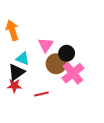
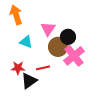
black triangle: (16, 72) -> (29, 81), moved
red line: (42, 94) -> (43, 68), moved

